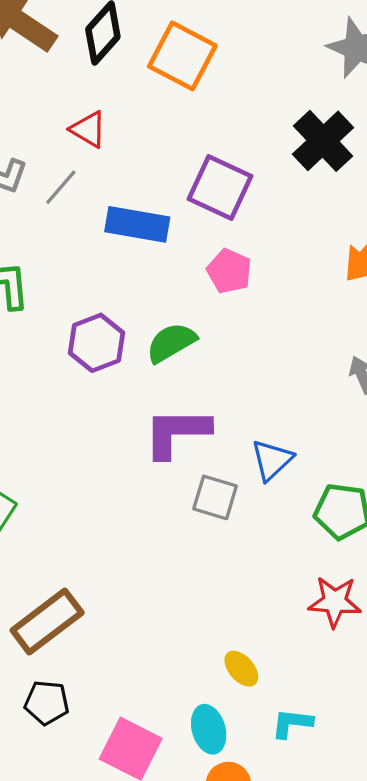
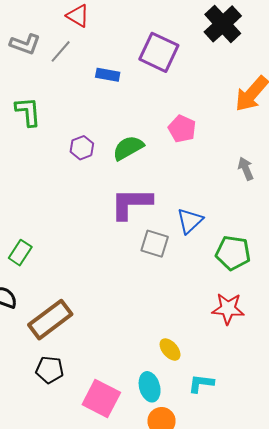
blue rectangle: (137, 224) -> (108, 75), size x0.6
pink pentagon: (229, 271) -> (182, 129), moved
purple hexagon: (96, 343) -> (82, 148), size x0.7

